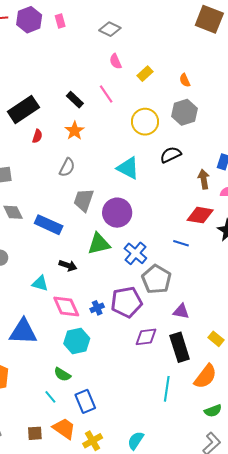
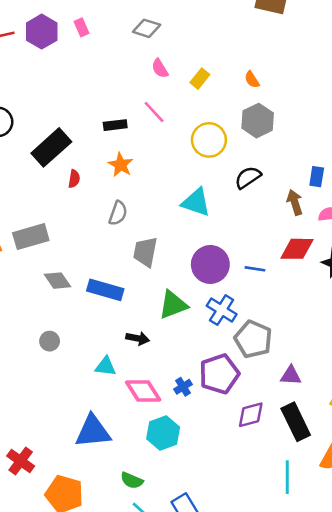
black rectangle: (75, 100) -> (115, 125), turned -42
purple circle: (117, 213) -> (210, 264), moved
blue line: (181, 243) -> (255, 269), moved
green semicircle: (62, 374) -> (132, 480), moved

